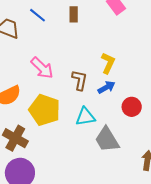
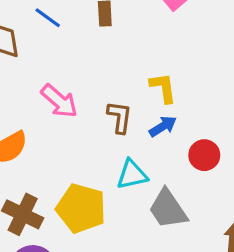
yellow L-shape: (108, 63) -> (163, 88), turned -30
yellow pentagon: (45, 110) -> (81, 208), moved

